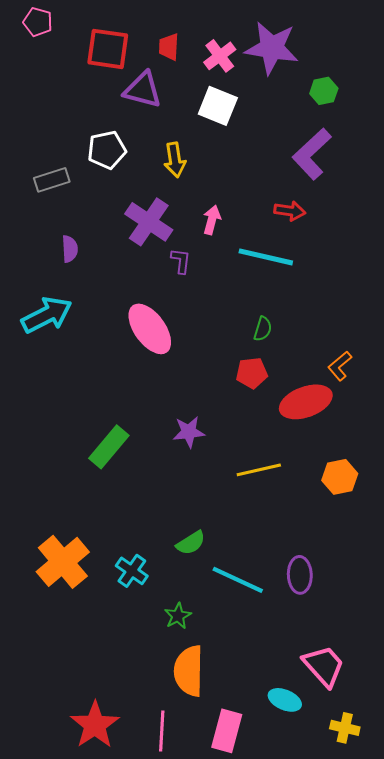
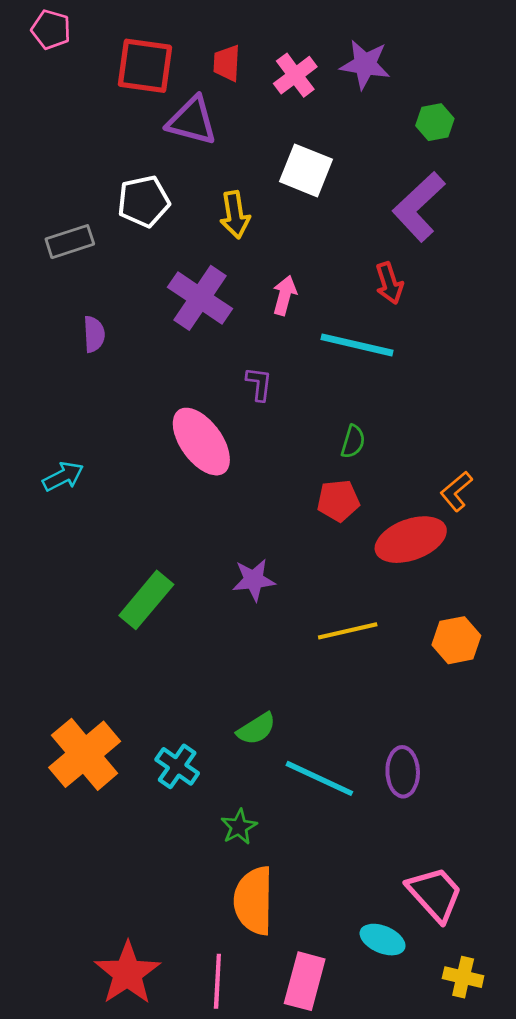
purple star: (272, 48) -> (365, 64), size x0.7
white square: (218, 106) -> (306, 170), moved
red arrow: (290, 211) -> (389, 283), turned 64
purple L-shape: (181, 261) -> (259, 384), moved
cyan arrow: (47, 315) -> (63, 476), moved, size x0.6

